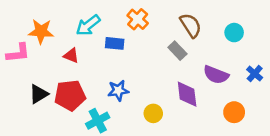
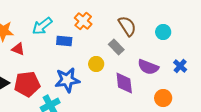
red triangle: (71, 55) -> (18, 49), moved
blue star: (118, 90) -> (67, 80), size x1.4
yellow circle: (153, 113) -> (96, 64), moved

